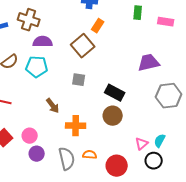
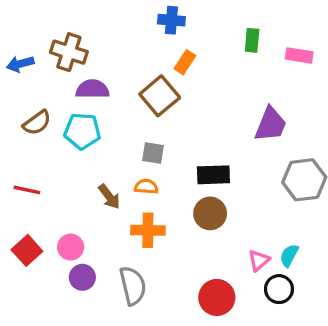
purple trapezoid: (149, 63) -> (271, 124), turned 125
black rectangle: (115, 93) -> (213, 175), turned -30
orange semicircle: (90, 155) -> (146, 187), moved

